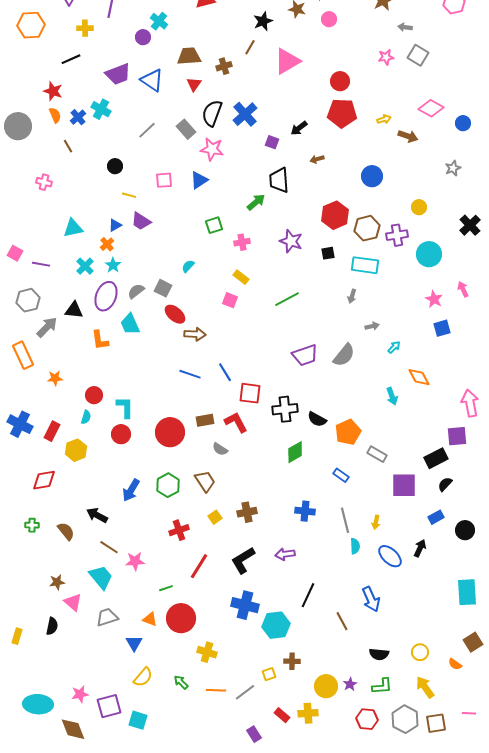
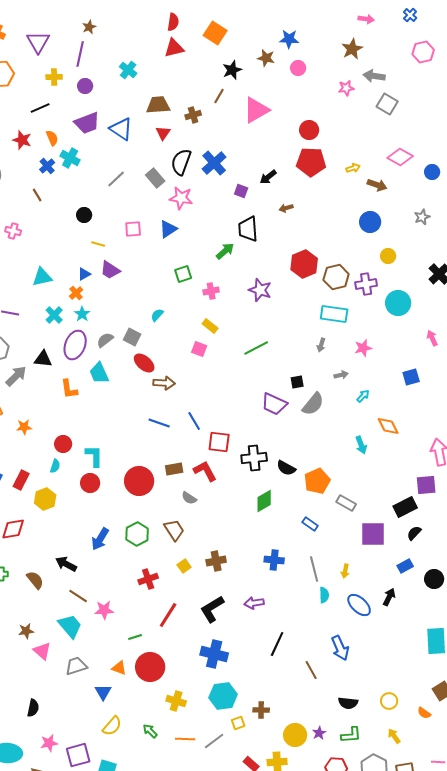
gray arrow: (405, 27) -> (374, 76), size x1.5
purple circle: (143, 37) -> (85, 86), moved
pink star: (386, 57) -> (346, 88), moved
orange semicircle: (55, 115) -> (52, 138), moved
blue circle: (372, 176) -> (370, 222), moved
black square: (328, 253) -> (297, 382), moved
pink star: (434, 299) -> (363, 348), moved, turned 30
purple trapezoid: (305, 355) -> (274, 404), turned 44
cyan hexagon: (276, 625) -> (223, 696), moved
black semicircle: (52, 626) -> (33, 708), moved
yellow arrow: (425, 687) -> (394, 736), size x0.7

